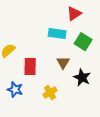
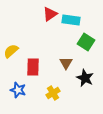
red triangle: (74, 14) -> (50, 14), moved
cyan rectangle: (57, 34) -> (71, 20), moved

